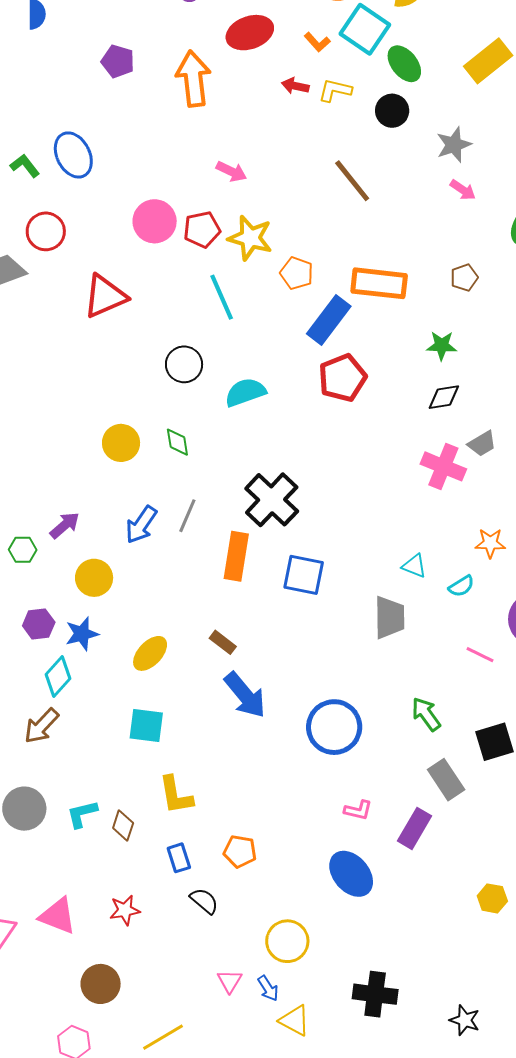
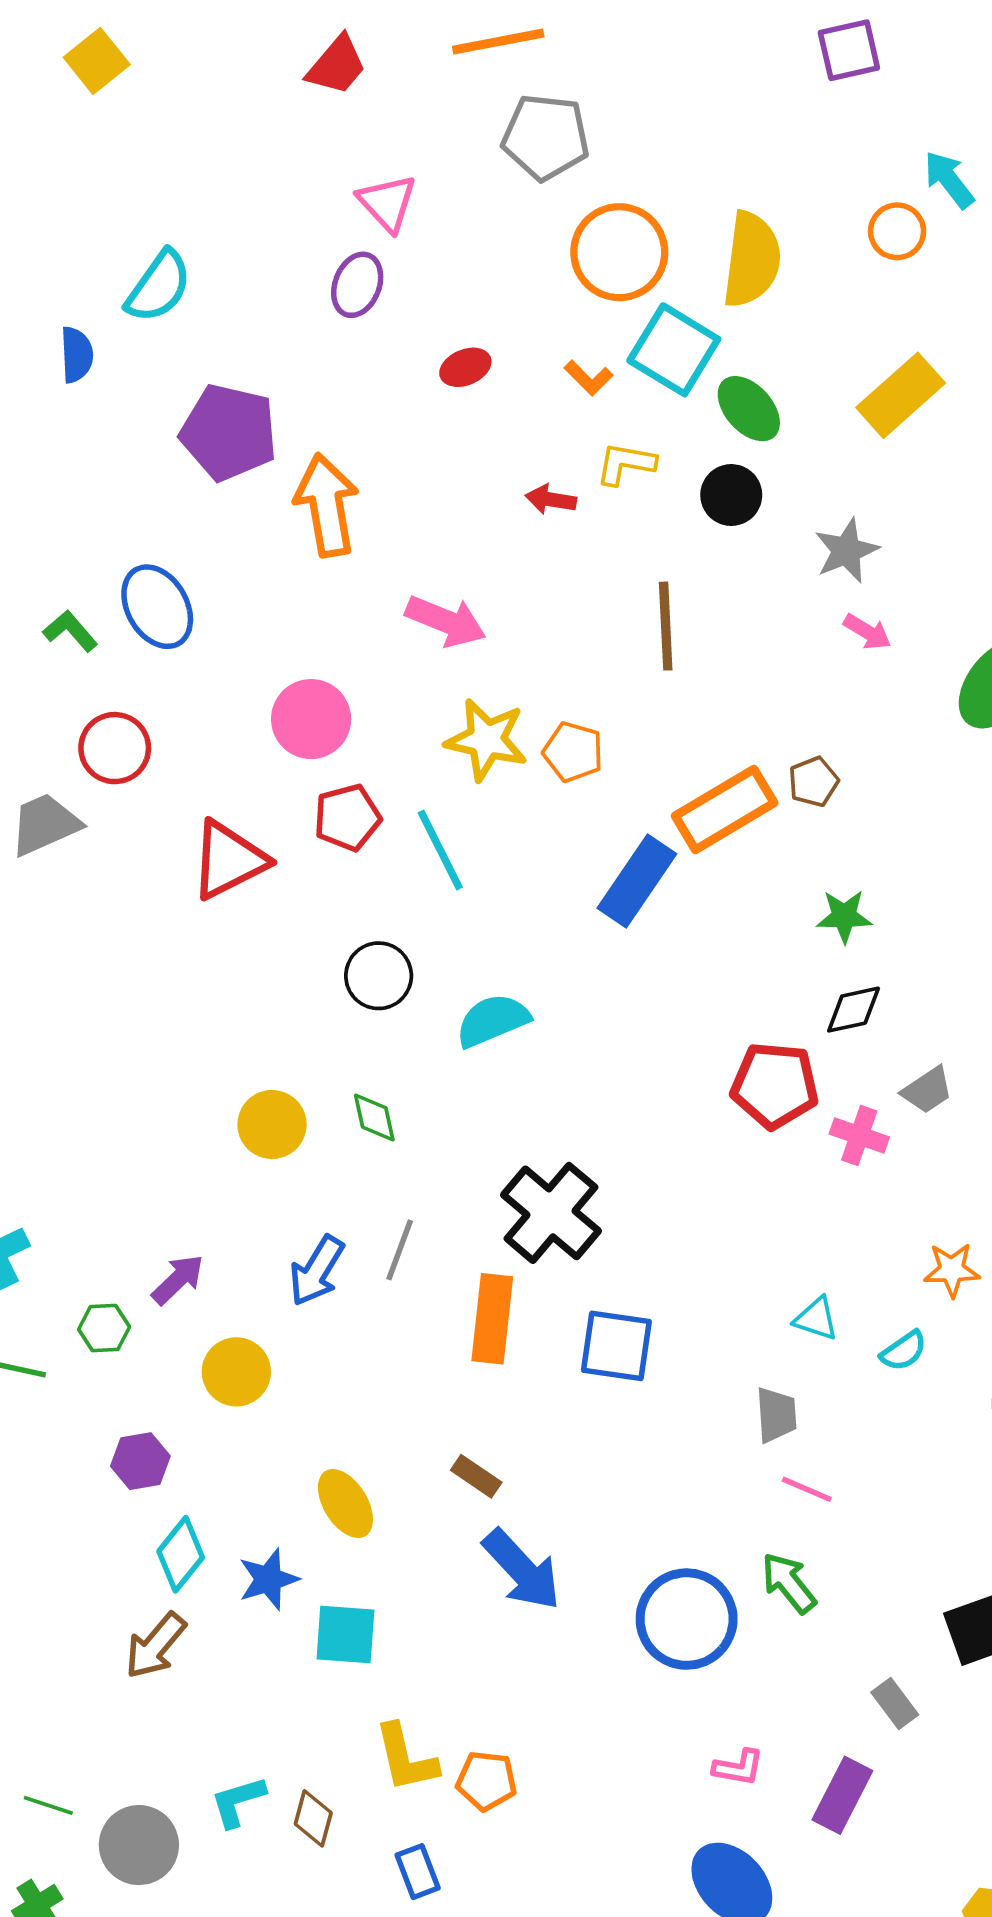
red ellipse: (250, 33) -> (465, 367), size x0.6
purple pentagon: (118, 61) -> (229, 432), size x1.6
orange arrow: (193, 79) -> (327, 505), moved
red arrow: (295, 86) -> (551, 499), moved
pink arrow: (231, 171) -> (446, 621), size x1.4
brown line: (352, 181) -> (666, 626), turned 39
red pentagon: (202, 230) -> (347, 818), moved
orange pentagon: (297, 273) -> (573, 752), moved
brown pentagon: (464, 278) -> (813, 782), moved
orange rectangle: (379, 283) -> (725, 809), turned -34
red pentagon: (342, 378) -> (775, 1085), moved, turned 30
pink cross: (443, 466) -> (859, 1136), size x0.7
gray trapezoid: (389, 617) -> (776, 1415), size x0.7
blue star: (82, 634) -> (268, 1579), moved
yellow ellipse: (150, 653) -> (345, 1504), turned -72
pink line: (480, 655) -> (807, 1489), moved
green arrow: (426, 714) -> (789, 1583), moved
gray rectangle: (446, 780) -> (895, 1703), size x0.7
gray circle: (24, 809) -> (139, 1845), moved
orange pentagon: (240, 851) -> (486, 1781), moved

